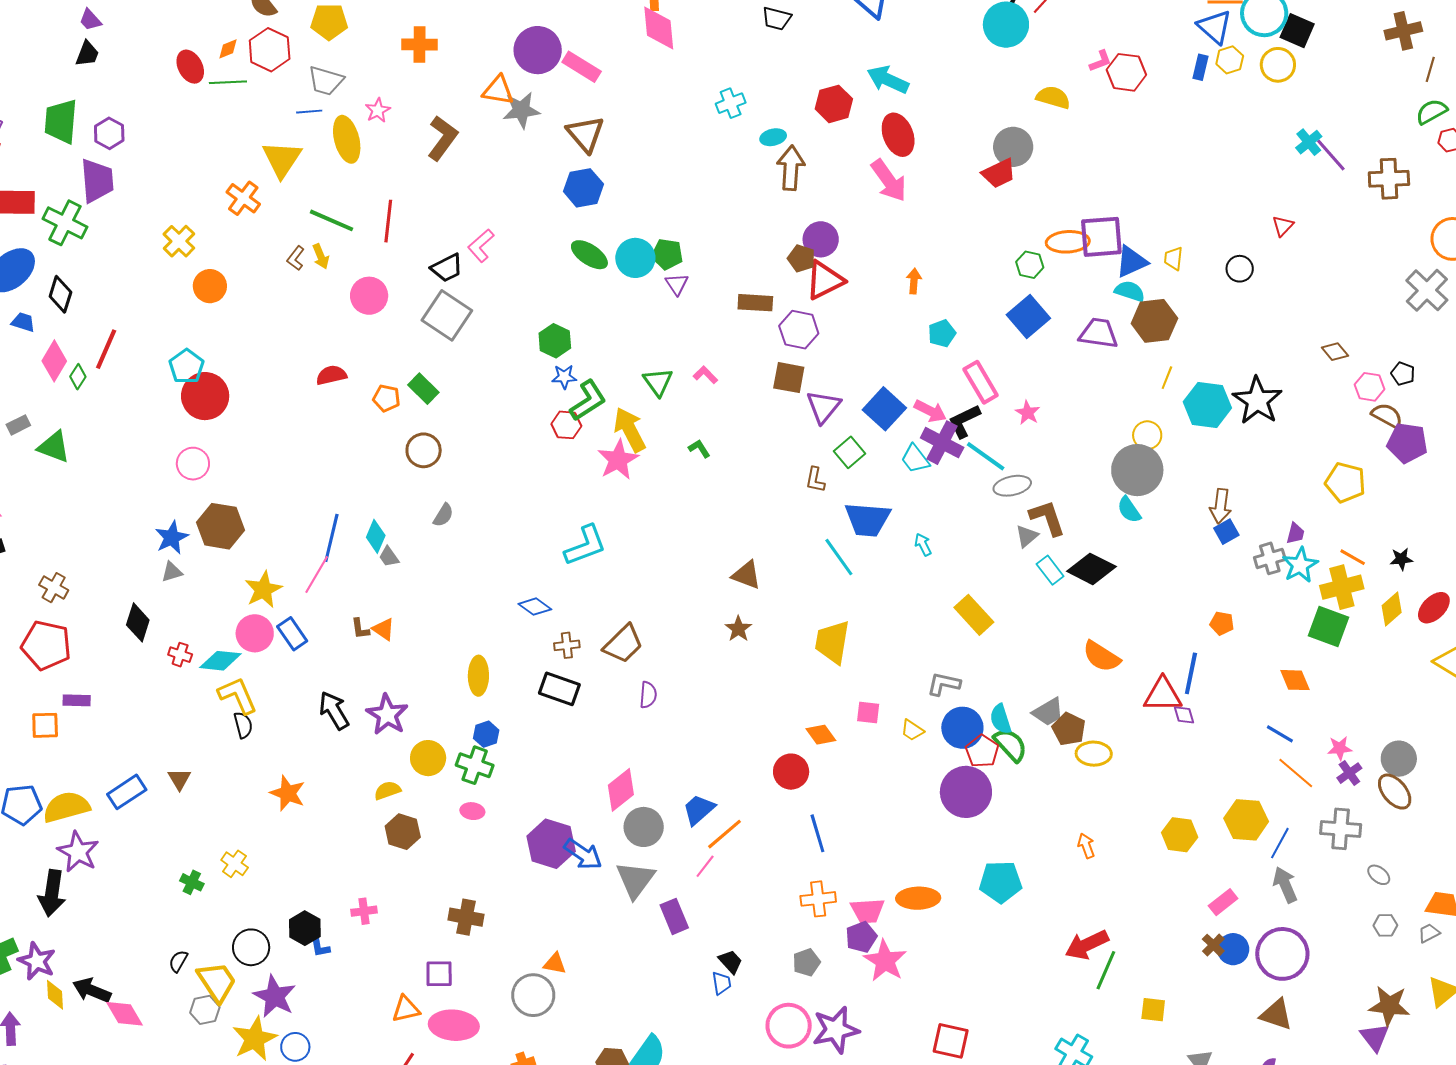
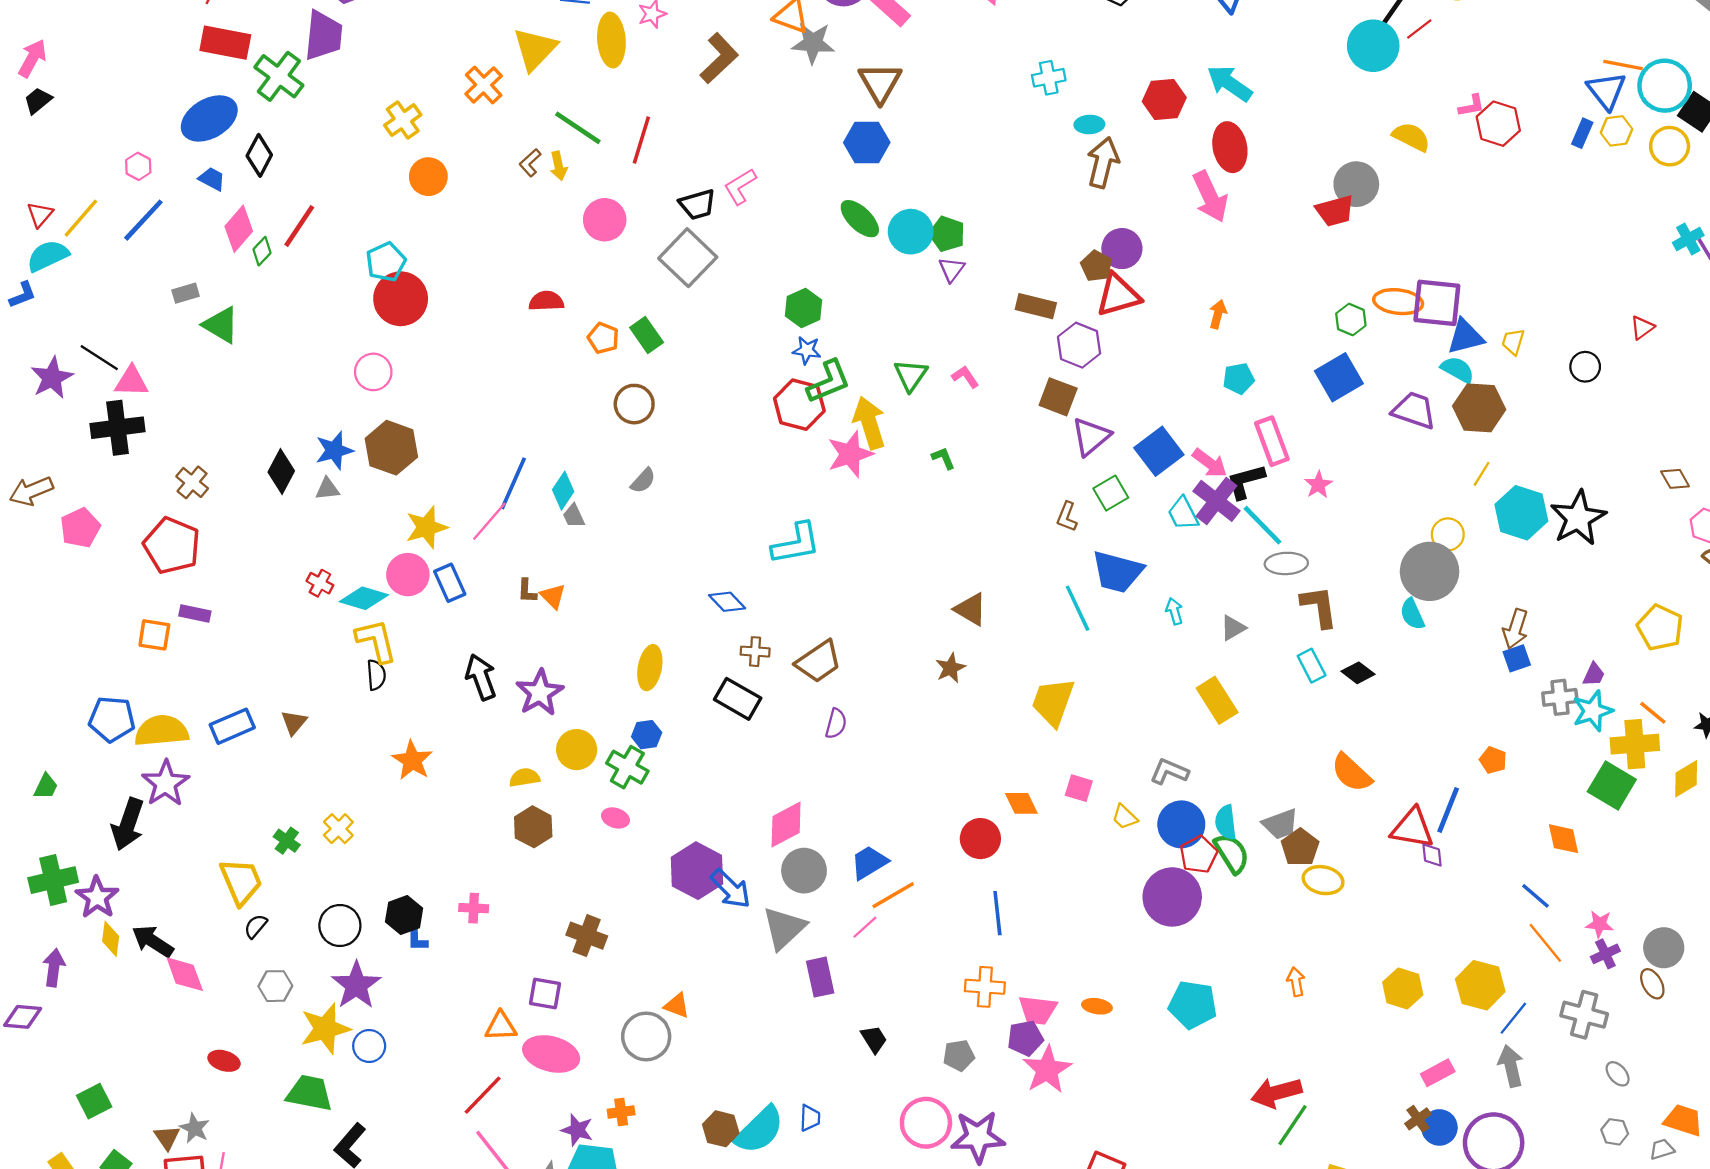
red hexagon: (566, 425) -> (799, 405), size x1.5
gray triangle: (1027, 536) -> (1233, 628), moved
black diamond: (1091, 569) -> (1358, 673), size x0.6
black diamond: (138, 622) -> (281, 472), moved
brown ellipse: (1395, 792) -> (1652, 984), size x0.7
orange ellipse: (918, 898) -> (1097, 1006), size x0.6
yellow trapezoid: (217, 982) -> (241, 881), moved
blue trapezoid: (722, 983) -> (810, 1118), moved

